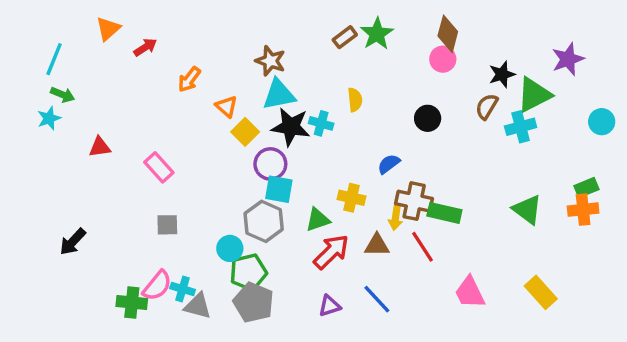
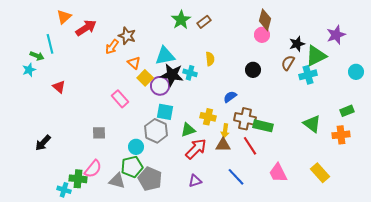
green star: (377, 34) -> (181, 20), moved
red arrow: (145, 47) -> (86, 28), size x1.5
cyan line: (54, 59) -> (50, 44), moved, turned -36
brown star: (270, 61) -> (127, 36), moved
red triangle: (100, 147) -> (59, 87), turned 48
purple circle: (270, 164) -> (160, 86), moved
pink rectangle: (159, 167) -> (120, 99), moved
orange cross: (583, 210) -> (341, 135), moved
yellow arrow: (395, 218) -> (225, 131), moved
green pentagon: (248, 272) -> (132, 167), moved
cyan cross: (183, 289) -> (64, 190), moved
blue line: (377, 299) -> (236, 177), moved

